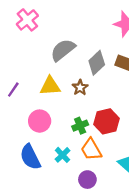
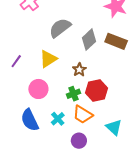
yellow triangle: (50, 86) -> (48, 59), turned -30
brown star: (80, 88) -> (79, 70), moved
orange trapezoid: (91, 149) -> (83, 115), turned -30

